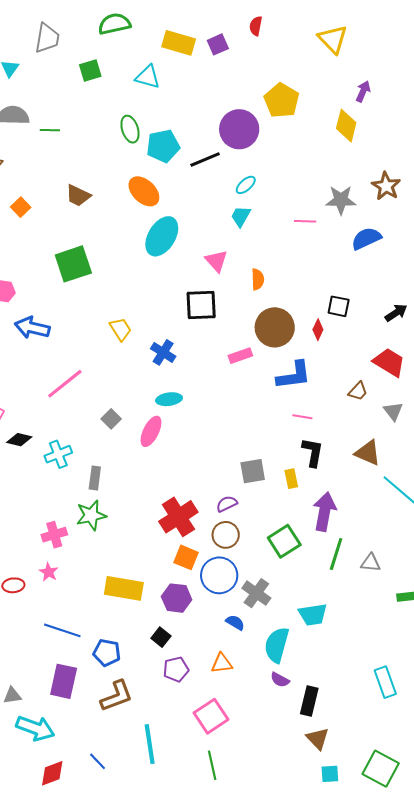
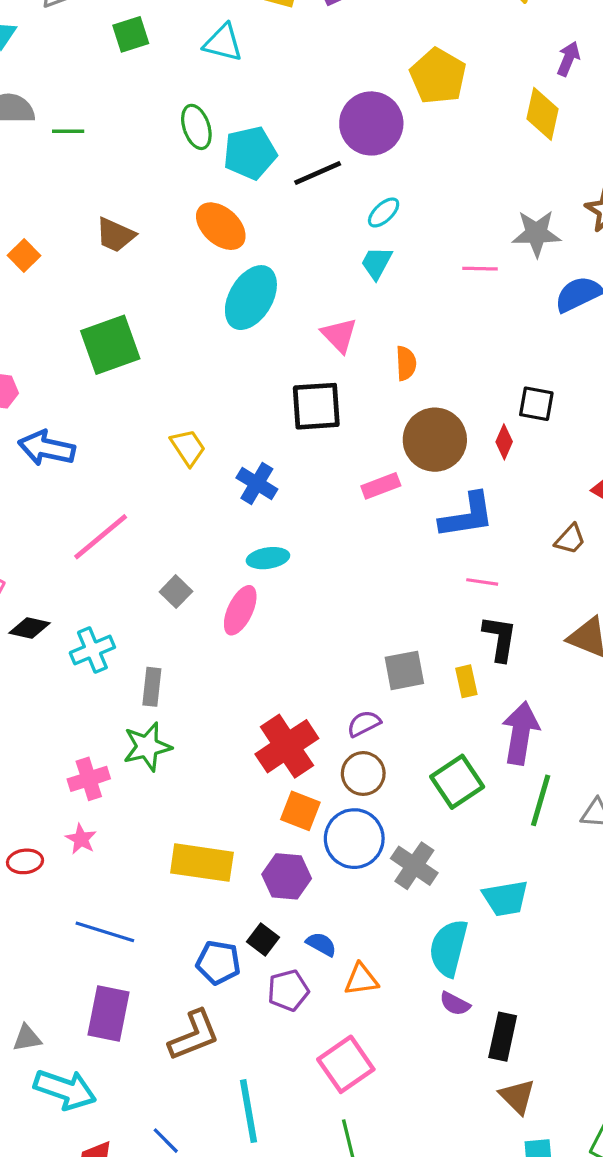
blue semicircle: (235, 622) -> (321, 944), moved
blue pentagon: (107, 653) -> (218, 963), moved

